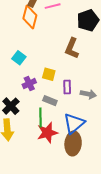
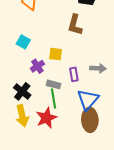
purple rectangle: (67, 87) -> (74, 74), moved
gray rectangle: (50, 101) -> (54, 84), moved
red star: (47, 133) -> (46, 118), moved

